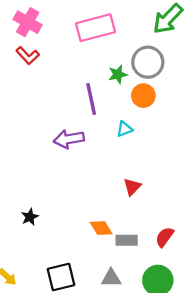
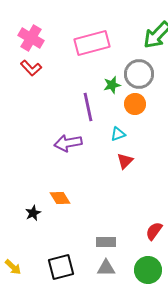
red triangle: (132, 187) -> (125, 161), moved
orange diamond: (101, 228) -> (60, 198), moved
gray rectangle: (127, 240) -> (106, 242), moved

